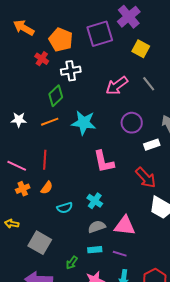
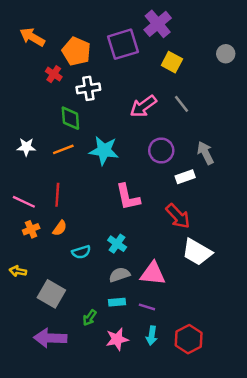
green diamond: (56, 96) -> (70, 118), turned -50

